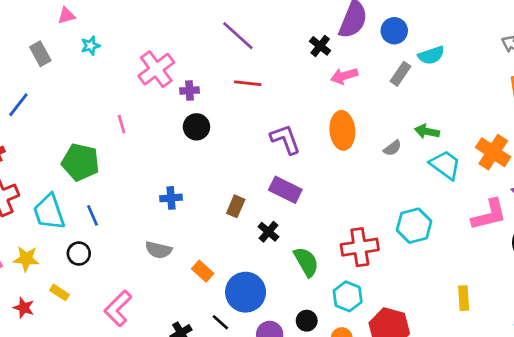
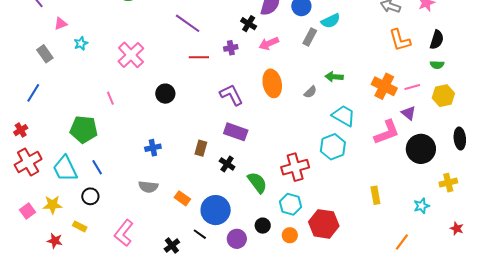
purple cross: (189, 91) -> (231, 48), moved
cyan trapezoid: (445, 165) -> (344, 116), moved

